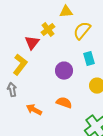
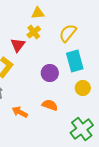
yellow triangle: (66, 12) -> (38, 13), moved
cyan rectangle: (89, 59) -> (75, 61), size x1.5

